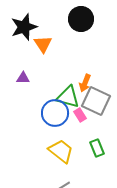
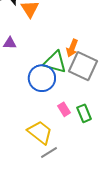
pink rectangle: (80, 115) -> (64, 109), moved
yellow trapezoid: (61, 151) -> (40, 132), moved

